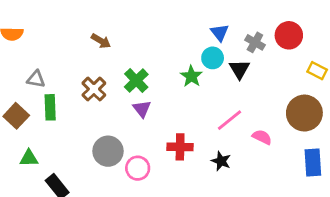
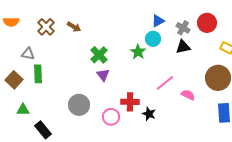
blue triangle: (220, 32) -> (158, 21), turned 40
black triangle: (239, 69) -> (183, 47), moved, turned 49
brown cross: (94, 89) -> (46, 27), moved
black star: (221, 161) -> (149, 114), moved
pink circle: (138, 168) -> (111, 117), moved

